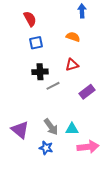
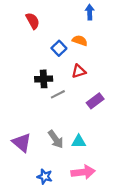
blue square: (36, 43) -> (59, 48), moved, turned -32
pink arrow: (88, 147) -> (83, 172), moved
blue star: (46, 148) -> (45, 177), moved

